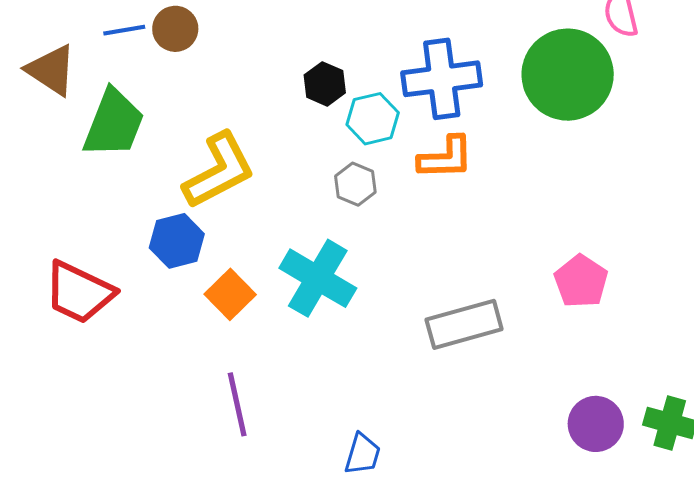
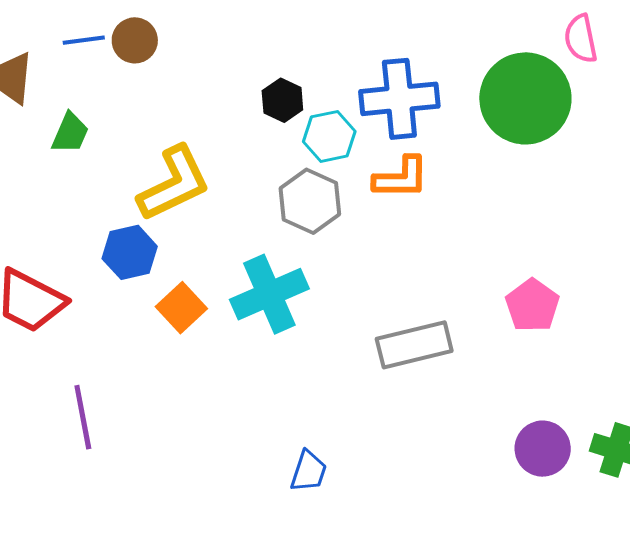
green trapezoid: (114, 123) -> (70, 133), size x0.6
gray hexagon: (355, 184) -> (310, 201), size x1.5
cyan cross: (318, 278) -> (269, 294), turned 34
purple line: (237, 404) -> (83, 417), moved

